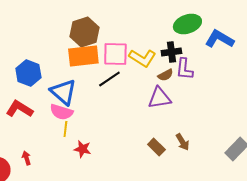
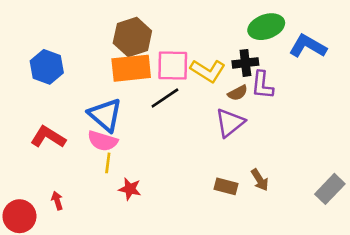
blue hexagon: (28, 73) -> (47, 67), moved
purple triangle: (159, 98) -> (230, 123), turned -30
brown rectangle: (156, 147) -> (226, 186), turned -30

